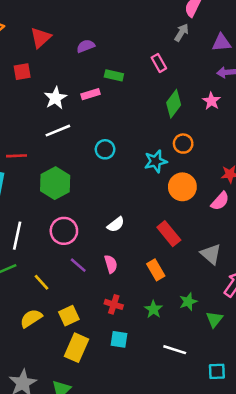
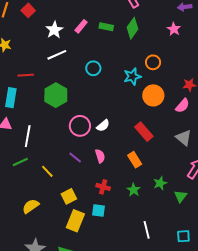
red square: (22, 72) -> (28, 10), turned -32
green rectangle: (114, 75) -> (106, 27), moved
pink rectangle: (91, 94) -> (81, 26), turned -32
green diamond: (174, 104) -> (133, 28), moved
pink circle: (64, 231) -> (80, 126), moved
gray triangle: (211, 254) -> (184, 138), moved
yellow semicircle: (31, 318) -> (31, 206), moved
cyan square: (119, 339) -> (98, 210), moved
white line: (175, 350) -> (147, 230), moved, turned 60

